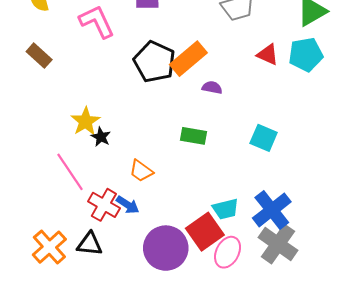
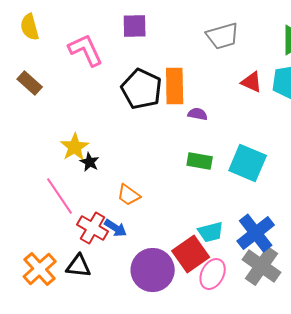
orange rectangle: (188, 59) -> (175, 86), turned -51
green rectangle: (194, 136) -> (200, 161), moved
cyan square: (264, 138) -> (248, 163), size x1.4

